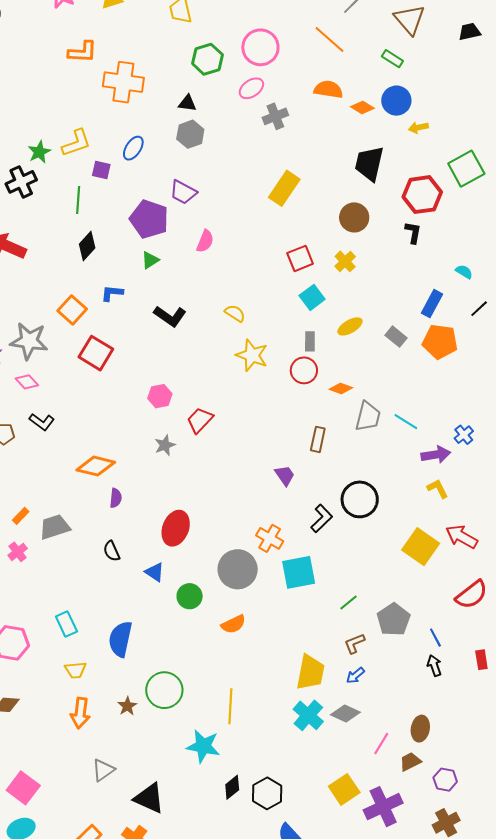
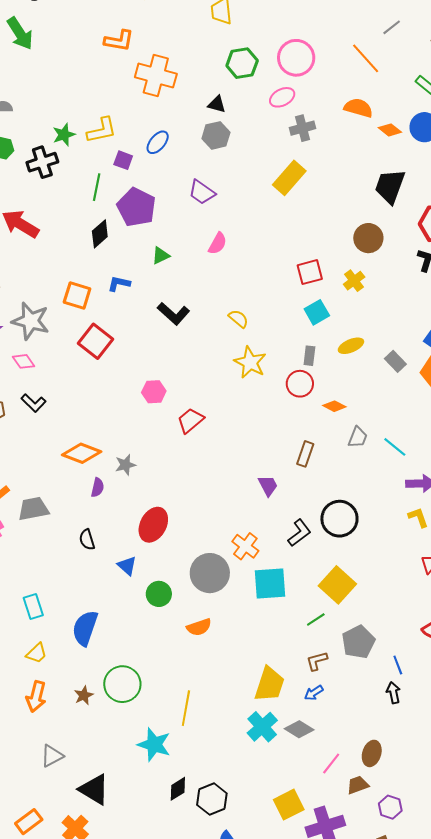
yellow rectangle: (284, 188) -> (289, 178), moved
purple pentagon: (149, 219) -> (136, 207), moved
orange square: (72, 310) -> (77, 296), turned -32
gray trapezoid: (368, 416) -> (358, 437), size x0.7
gray star: (165, 445) -> (126, 465), moved
yellow square: (421, 547) -> (337, 585), moved
yellow trapezoid: (75, 670) -> (37, 653), turned -45

